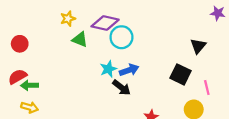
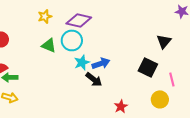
cyan circle: (121, 37) -> (72, 40), moved
green triangle: (80, 39) -> (49, 45), moved

